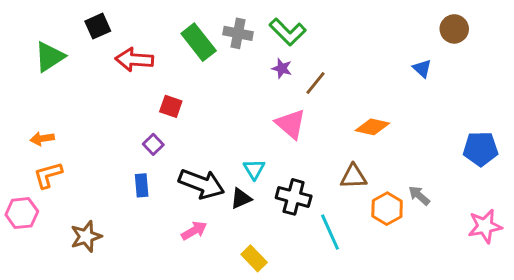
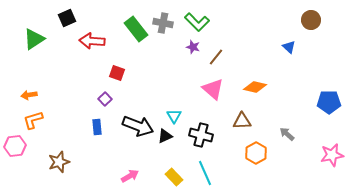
pink triangle: (291, 124) -> (213, 89), moved
orange hexagon: (387, 209) -> (256, 153), moved
pink arrow: (194, 231) -> (130, 176), moved
cyan line: (330, 232) -> (205, 173), moved

